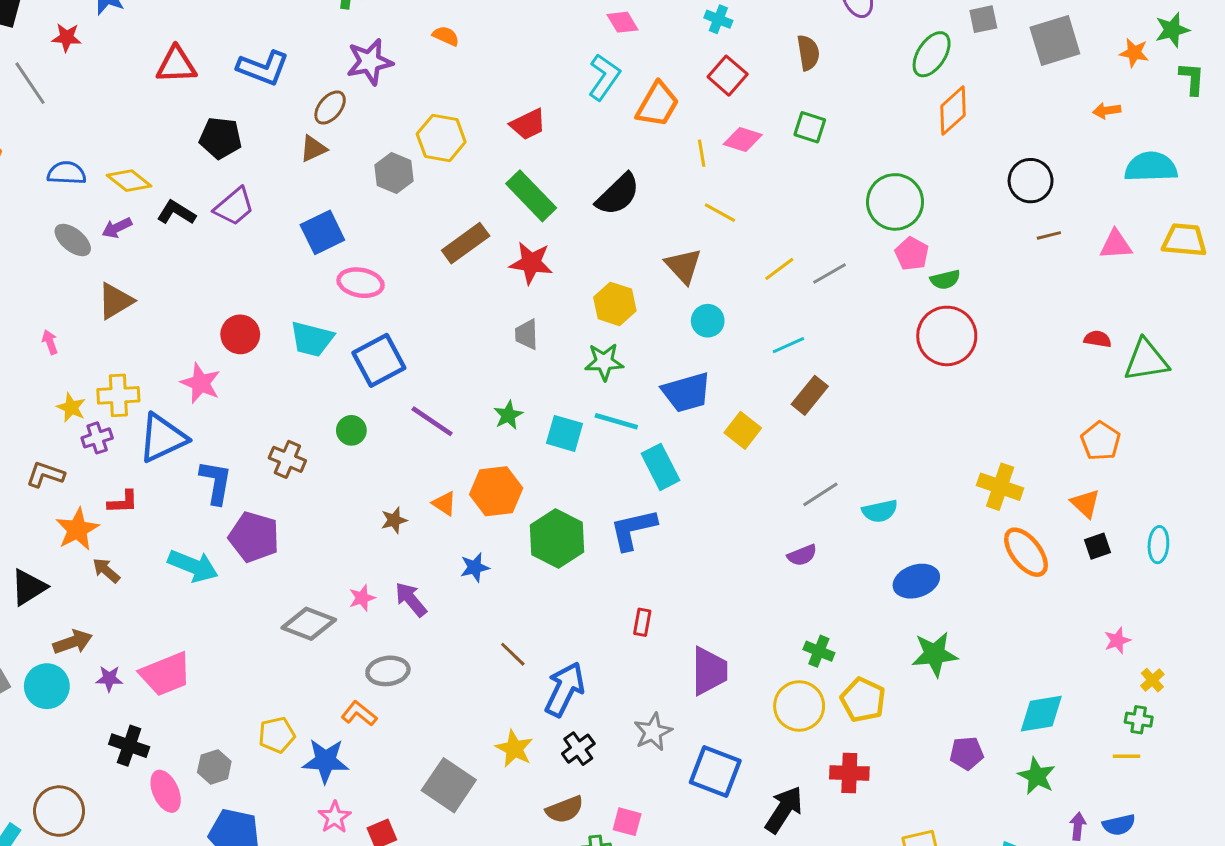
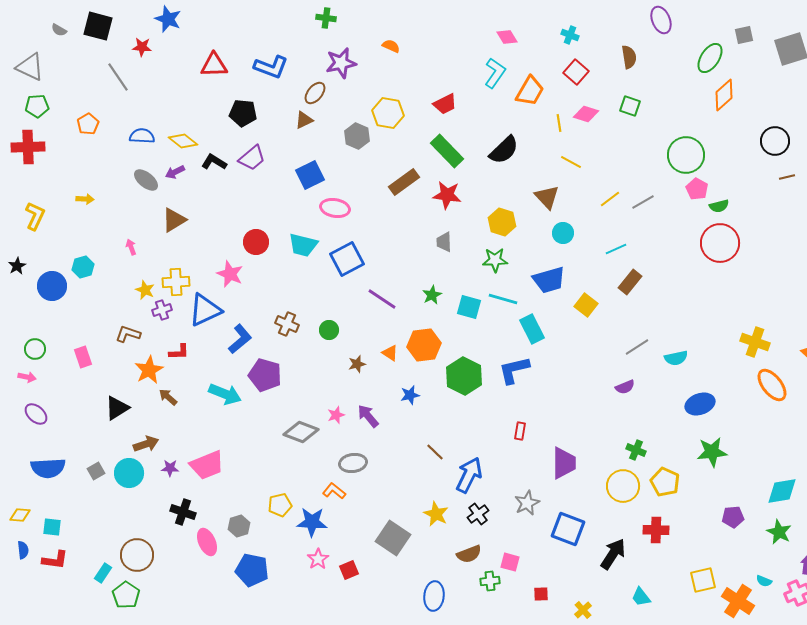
green circle: (351, 430) -> (329, 330), moved
blue L-shape: (216, 482) -> (240, 339), turned 40

